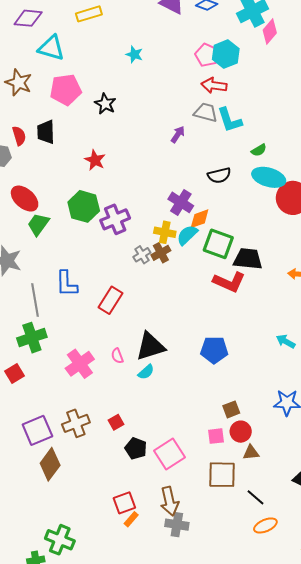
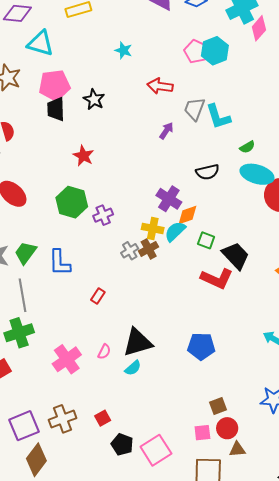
red arrow: (214, 85) -> (160, 86), moved
gray trapezoid: (206, 112) -> (194, 109), turned -85
black trapezoid: (46, 132) -> (56, 109), moved
purple cross: (115, 219) -> (103, 215), size x0.7
green trapezoid: (38, 224) -> (25, 253), moved
green square: (218, 244) -> (206, 240), size x0.6
black trapezoid: (248, 259) -> (236, 256), turned 40
blue L-shape: (67, 284) -> (60, 263), moved
red rectangle: (110, 300) -> (98, 296), size x0.6
pink semicircle: (117, 356) -> (104, 352), turned -133

